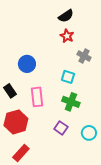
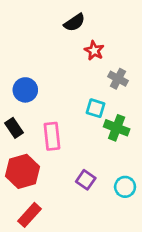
black semicircle: (66, 16) -> (74, 22), moved
blue circle: (27, 64) -> (25, 90), moved
green cross: (71, 102) -> (117, 128), moved

